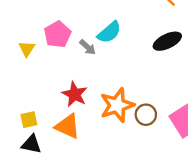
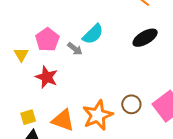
red star: (75, 94) -> (47, 77), moved
orange star: (117, 105) -> (98, 115), moved

